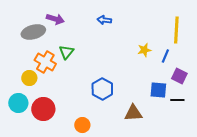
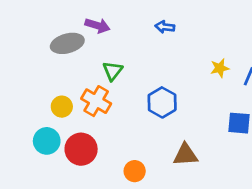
orange cross: (45, 62) -> (96, 101), moved
blue hexagon: (102, 89) -> (162, 102), moved
brown triangle: (133, 113) -> (185, 155), moved

